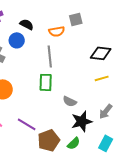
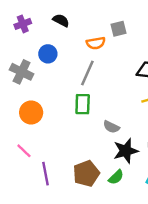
black semicircle: (27, 24) -> (61, 20), moved
gray line: (50, 56) -> (87, 73), turned 30
purple line: (27, 124) -> (45, 174), moved, turned 48

